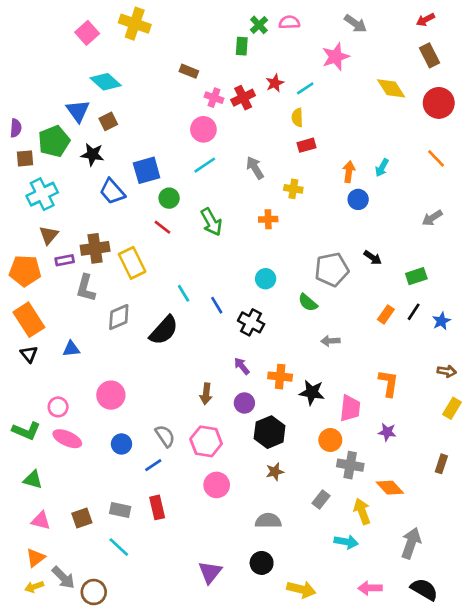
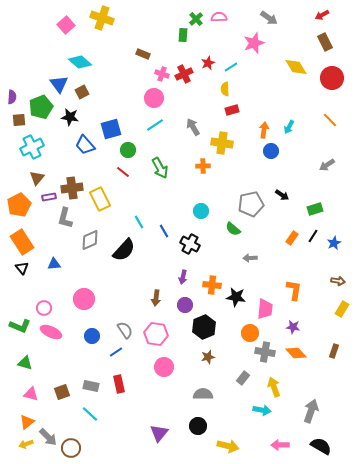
yellow cross: (293, 189) -> (222, 143), size x1.5
orange pentagon: (25, 271) -> (19, 205), turned -30
purple arrow: (242, 366) -> (183, 277), turned -128
orange diamond: (390, 488) -> (296, 353), moved

